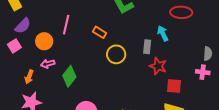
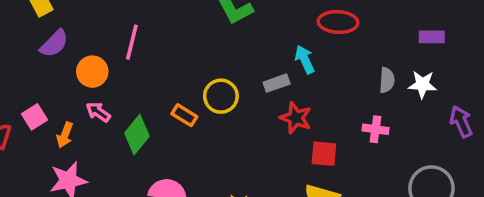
orange rectangle: (99, 32) -> (184, 115), moved
pink square: (14, 46) -> (35, 117), moved
gray rectangle: (147, 47) -> (277, 83), turned 64
gray semicircle: (208, 54) -> (387, 80), moved
pink arrow: (48, 64) -> (98, 112), turned 48

